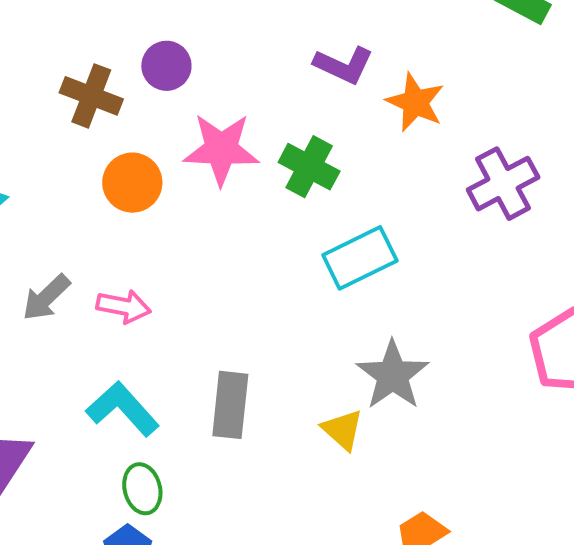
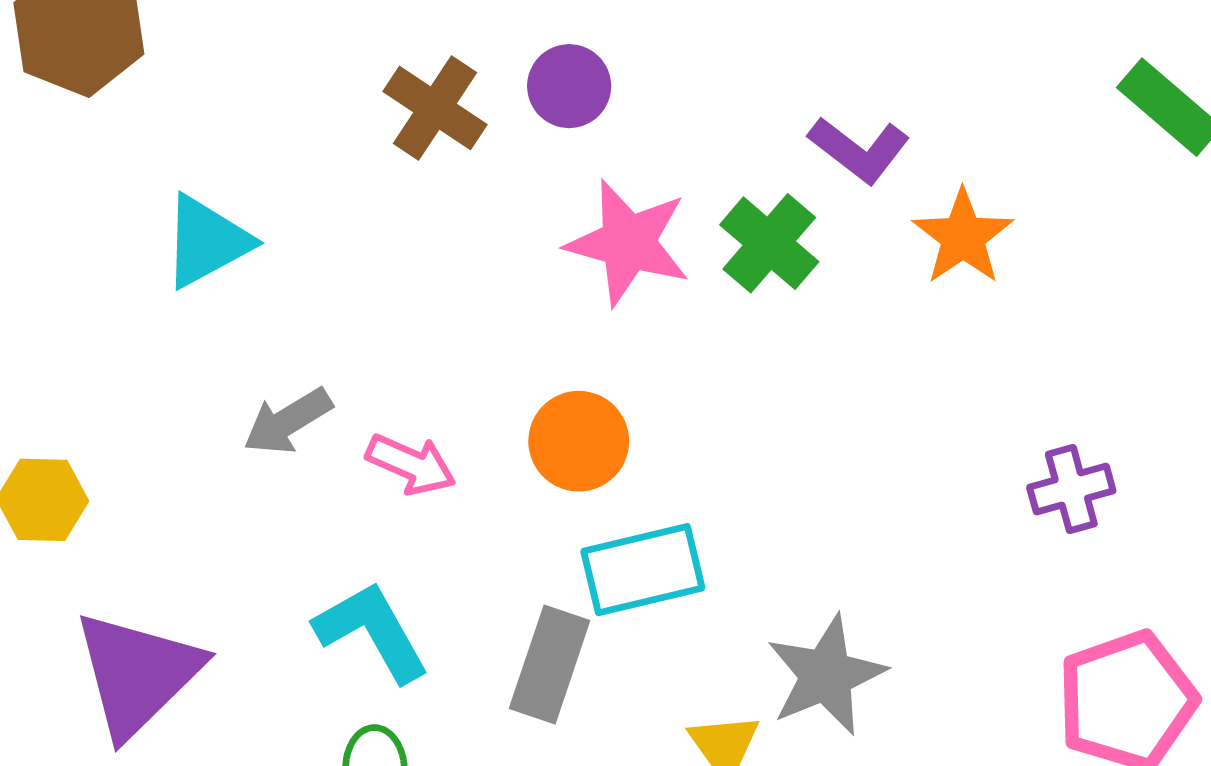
green cross: (309, 167) -> (769, 243), moved
orange circle: (132, 183) -> (579, 441), moved
purple cross: (503, 184) -> (1071, 489), moved, size x0.7
cyan rectangle: (360, 258) -> (643, 570), moved

